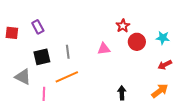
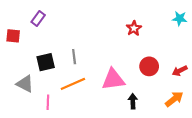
purple rectangle: (38, 27) -> (38, 19), moved, turned 64
cyan star: (163, 38) -> (180, 19), moved
red circle: (137, 42) -> (149, 66), moved
pink triangle: (104, 49) -> (113, 79), moved, size x1.6

